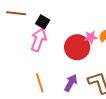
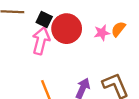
red circle: (77, 47) -> (67, 29), moved

